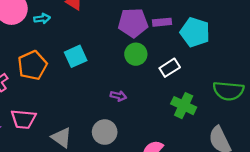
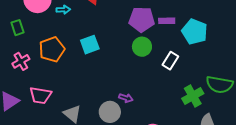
white rectangle: (170, 68) -> (170, 61), turned -30
purple arrow: (118, 96) -> (126, 98), moved
green cross: (184, 106) -> (193, 96), moved, turned 30

